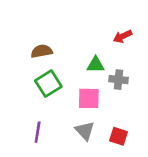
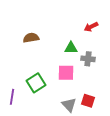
green square: (48, 84) -> (36, 83), moved
gray triangle: (85, 131) -> (69, 105), moved
purple line: (38, 132) -> (12, 97), moved

